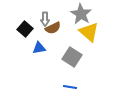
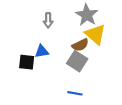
brown semicircle: (53, 28) -> (80, 45), moved
black square: (25, 29) -> (27, 62), moved, turned -35

